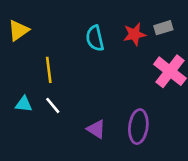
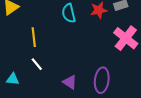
cyan triangle: (24, 104) -> (13, 79), moved

